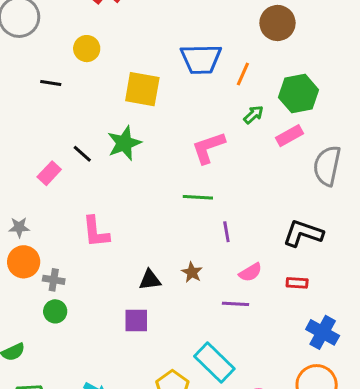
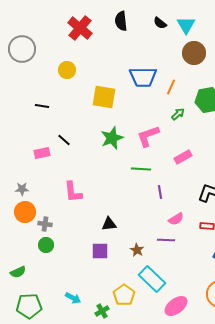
black line: (51, 83) -> (42, 106), moved
pink rectangle: (290, 136) -> (183, 157), moved
green star: (124, 143) -> (112, 138), moved
pink rectangle: (49, 173) -> (42, 153), turned 35
brown star: (192, 272) -> (137, 250), moved

